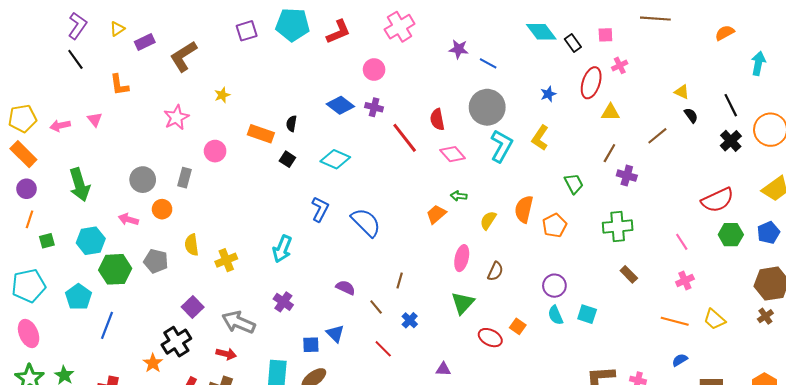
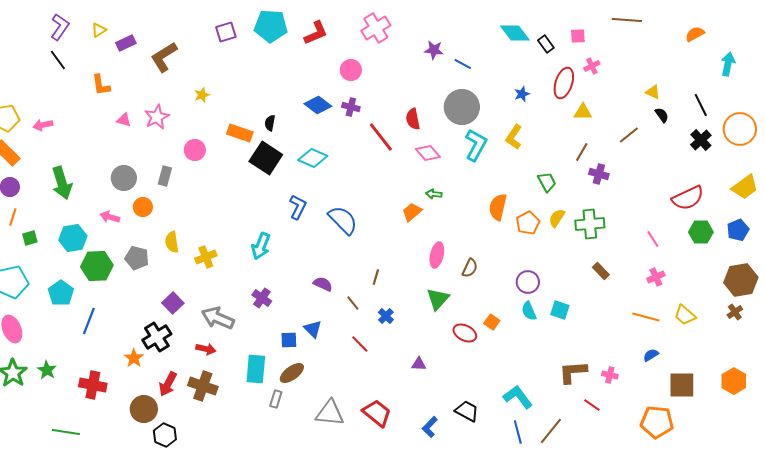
pink triangle: (95, 119) -> (124, 120), moved, turned -35
black square: (287, 159) -> (266, 158), size x2.0
yellow semicircle: (488, 220) -> (557, 218), moved

